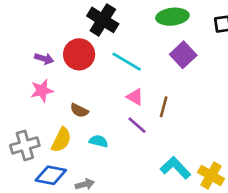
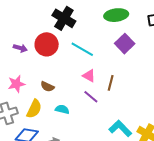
pink star: (42, 91) -> (16, 84), moved

